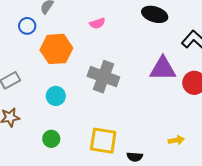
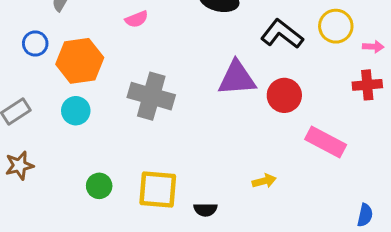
blue circle: (27, 26) -> (35, 44), moved
cyan circle: (56, 96) -> (76, 111), moved
green circle: (51, 139) -> (99, 186), moved

